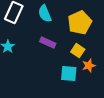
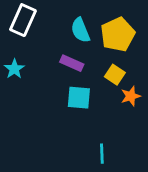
cyan semicircle: (45, 14) -> (80, 30), moved
cyan square: (69, 74) -> (79, 98), moved

